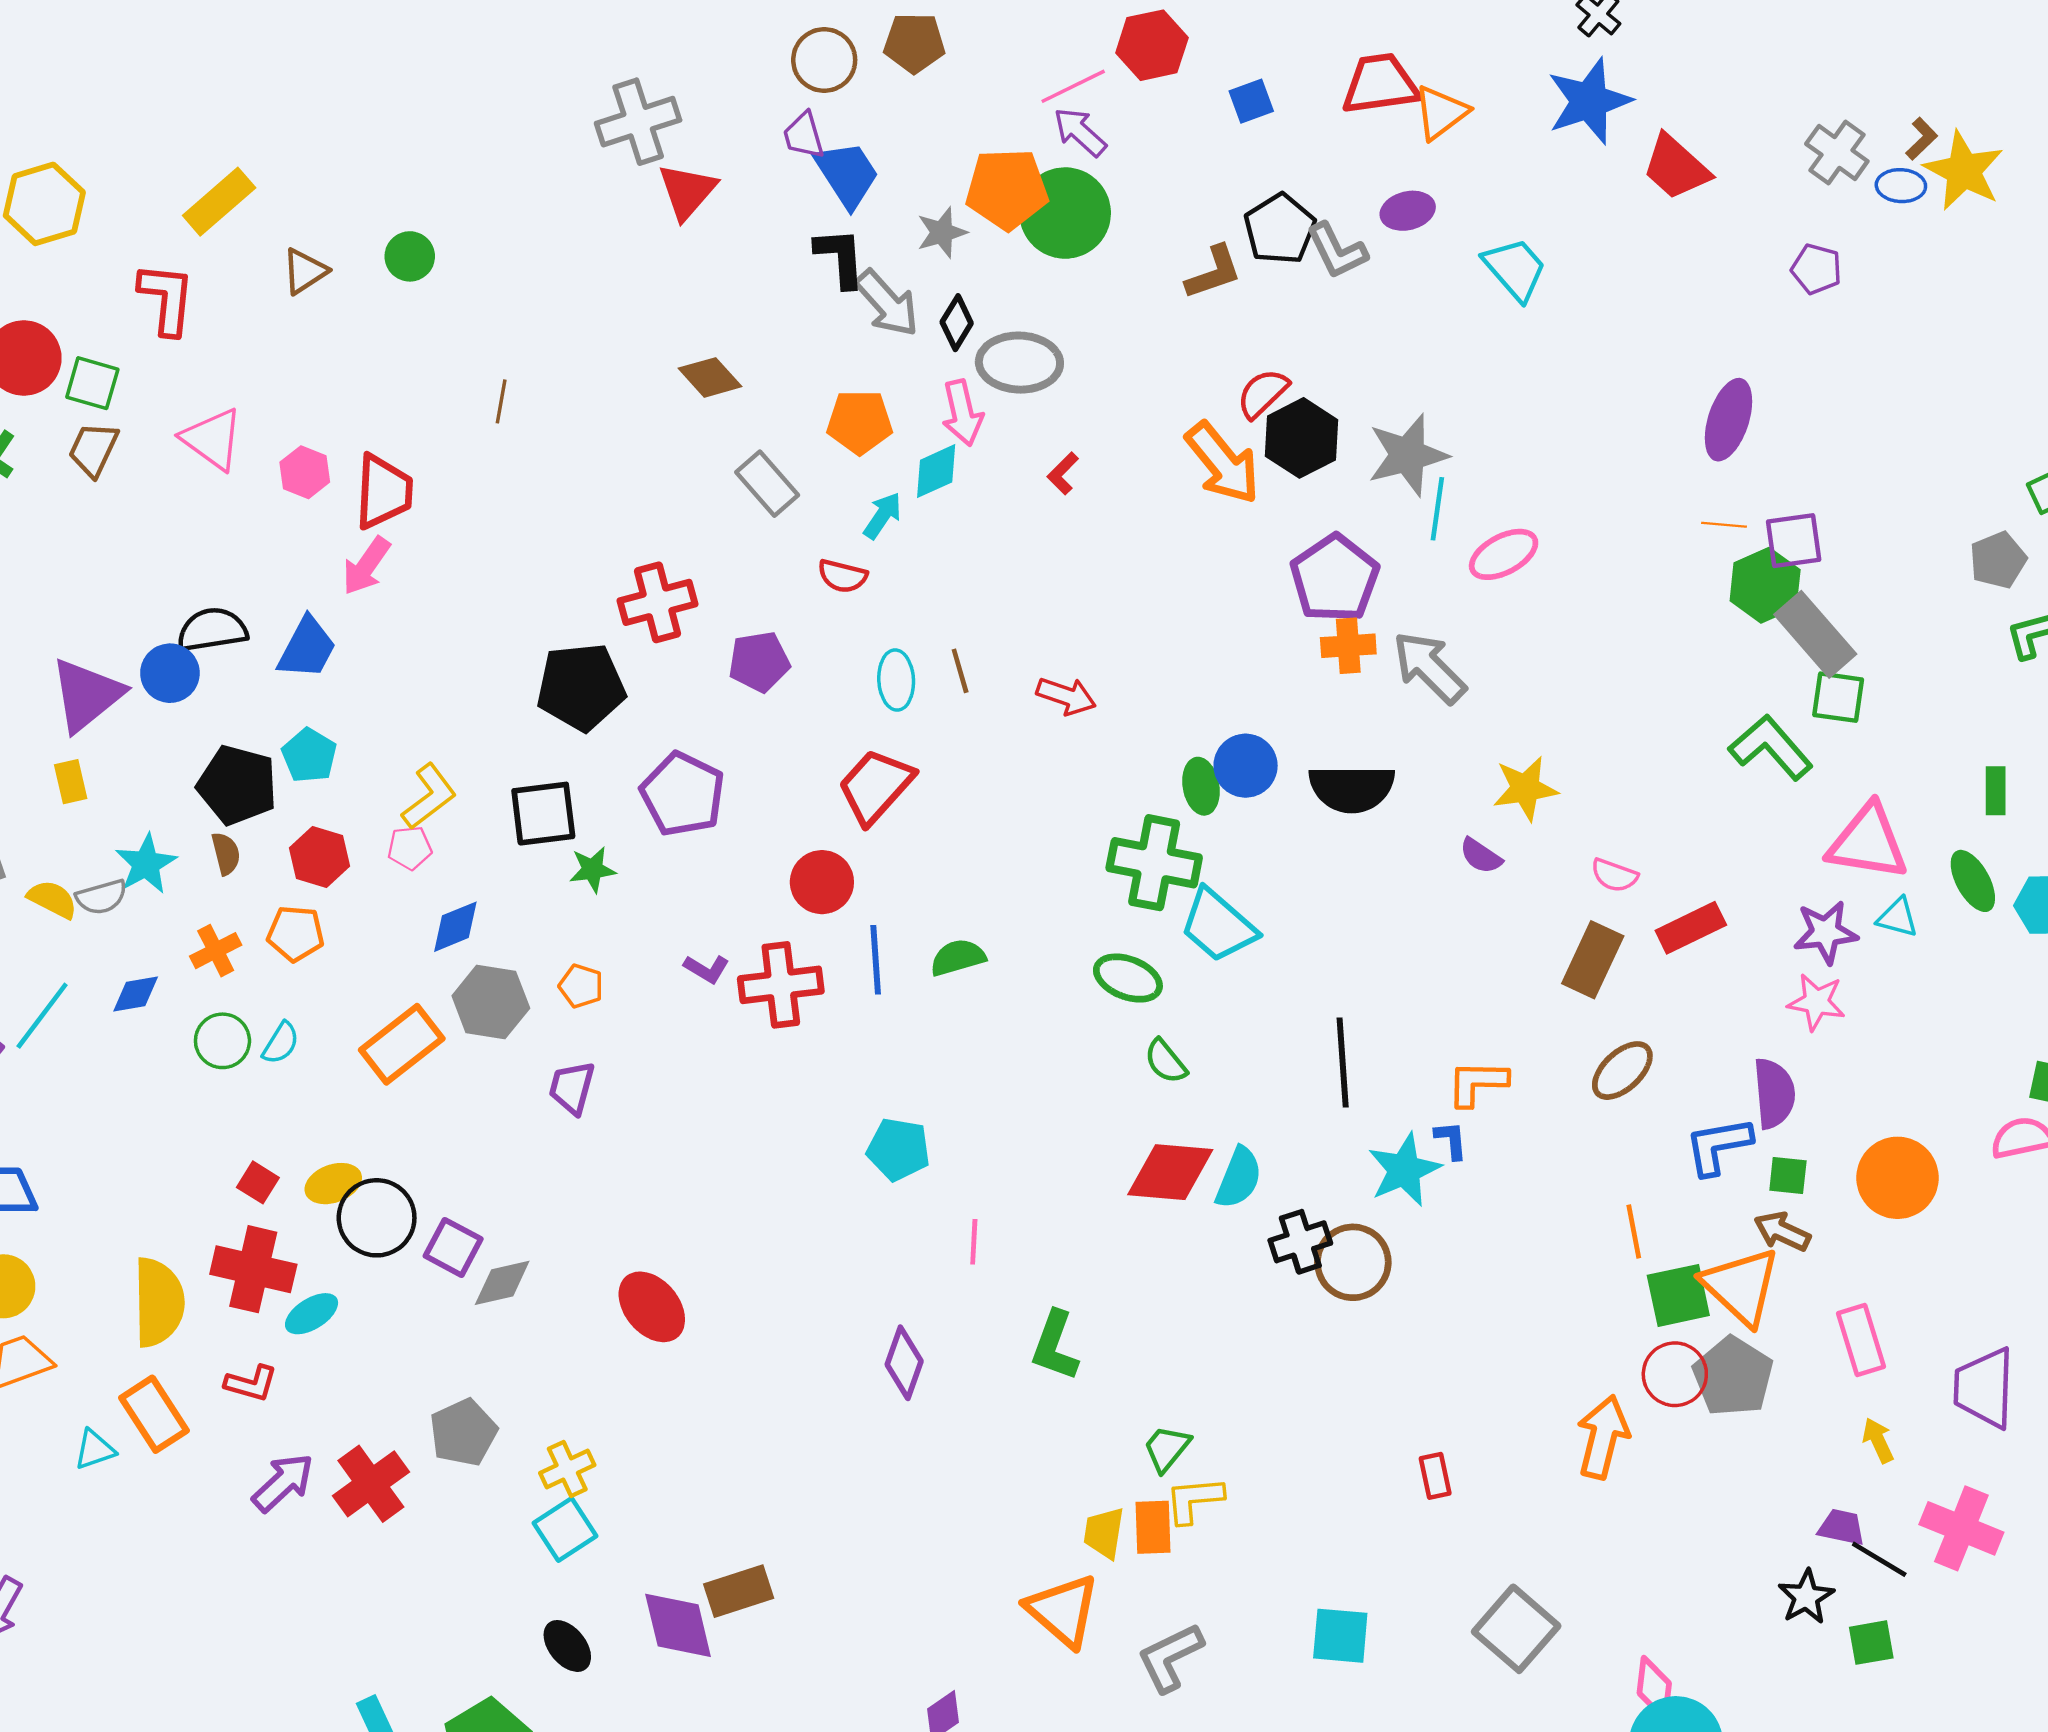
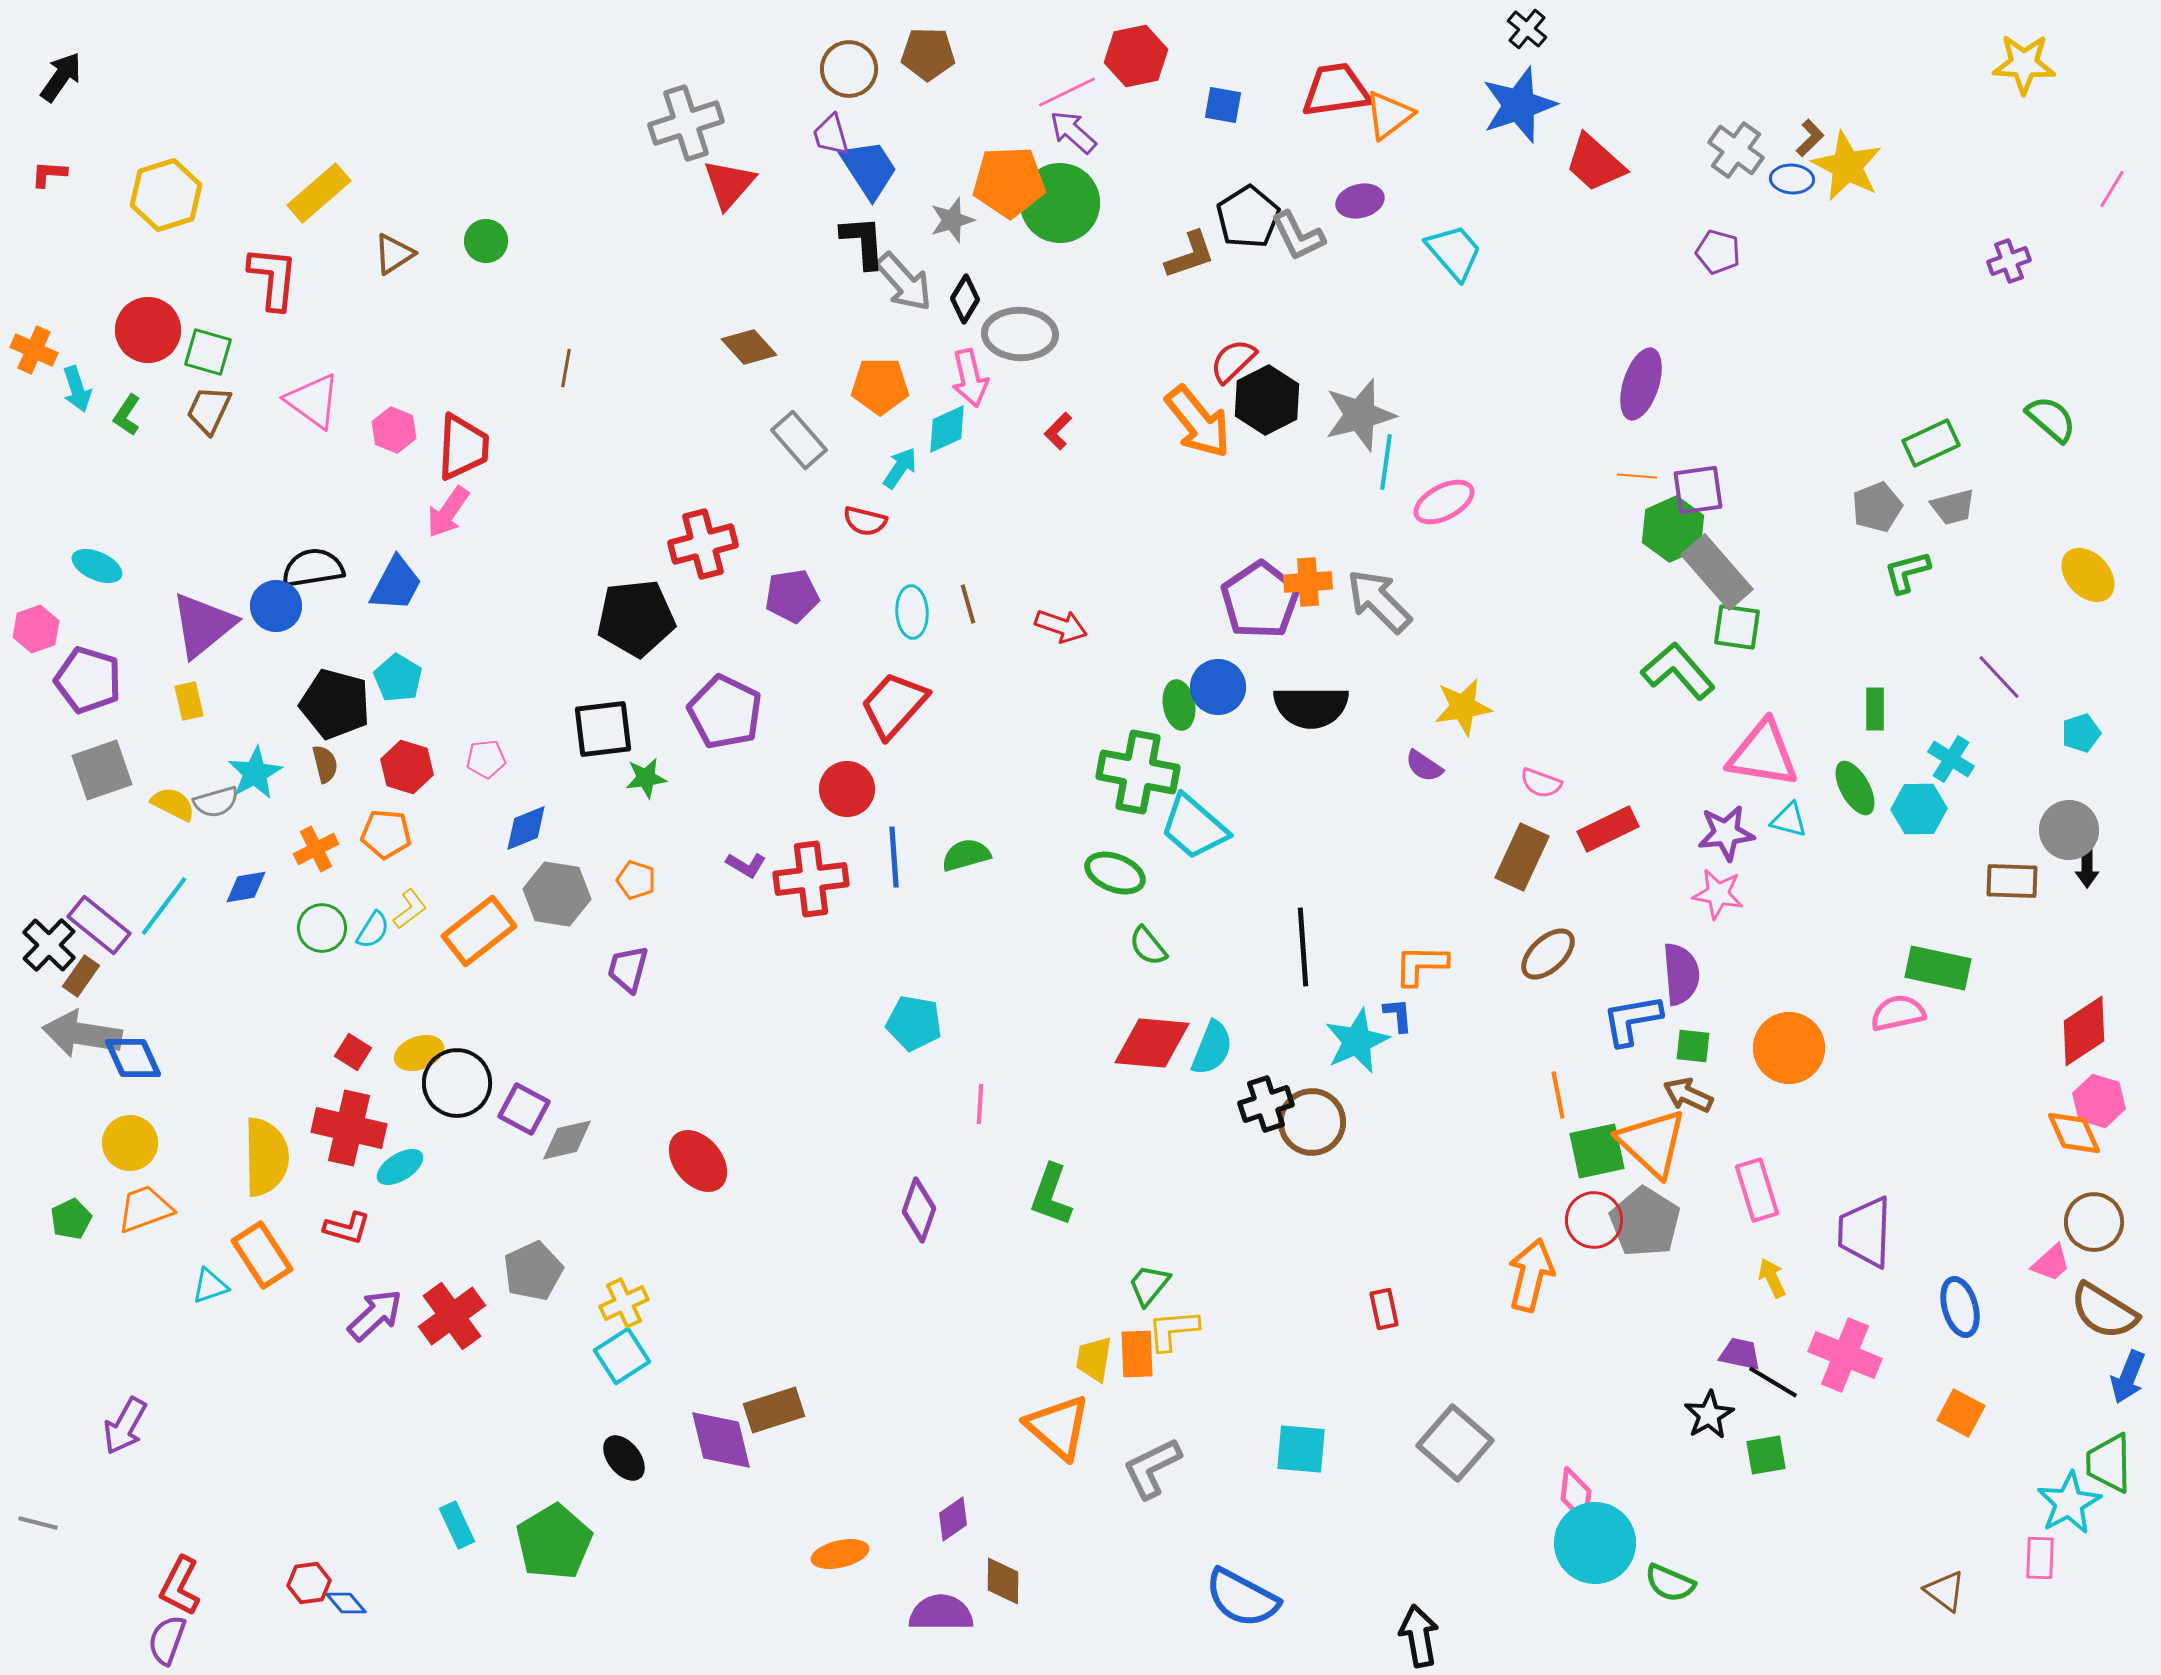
blue square: (1251, 101) -> (1223, 105), turned 30
purple pentagon: (1335, 578) -> (1260, 600), moved
yellow L-shape: (429, 796) -> (410, 909), moved, size x0.7

